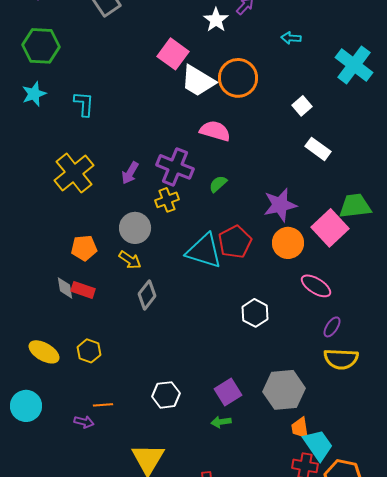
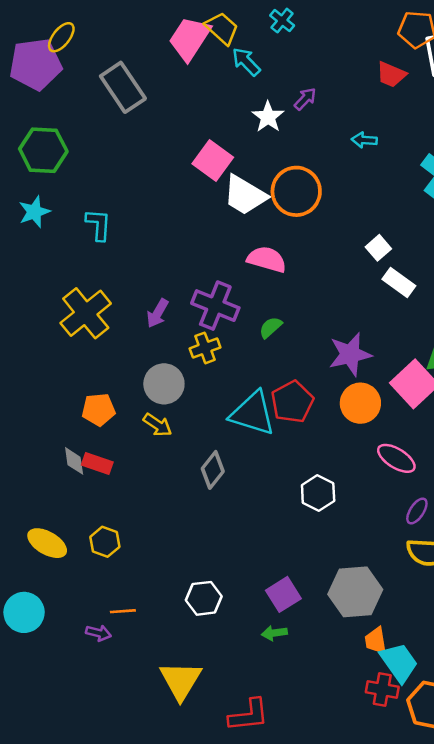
white square: (302, 106) -> (378, 248), moved
gray diamond: (147, 295) -> (213, 470), moved

